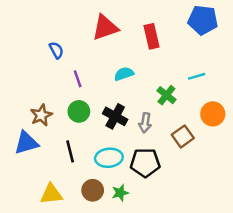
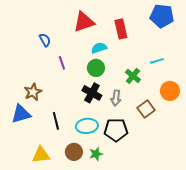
cyan semicircle: (124, 74) -> (99, 48), moved
green circle: (79, 111) -> (96, 68), moved

